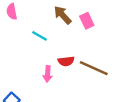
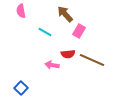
pink rectangle: (87, 21) -> (79, 31), moved, turned 56
pink arrow: (48, 74) -> (52, 65), turned 96

